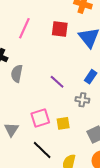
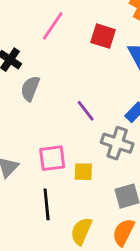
gray cross: (82, 100) -> (117, 143), size x1.5
black line: (42, 150) -> (47, 204), turned 30

